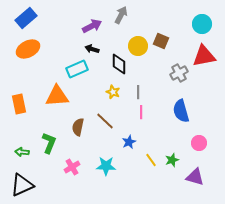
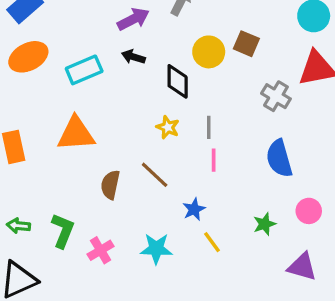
cyan rectangle: (77, 69) -> (84, 70), moved
gray cross: (179, 73) -> (276, 96), turned -30
green L-shape: (49, 143) -> (63, 231), moved
yellow line: (151, 160) -> (212, 242), moved
green star: (172, 160) -> (264, 224), moved

